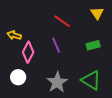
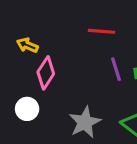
red line: (62, 21) -> (102, 31), turned -36
purple line: (56, 45) -> (116, 69), moved

